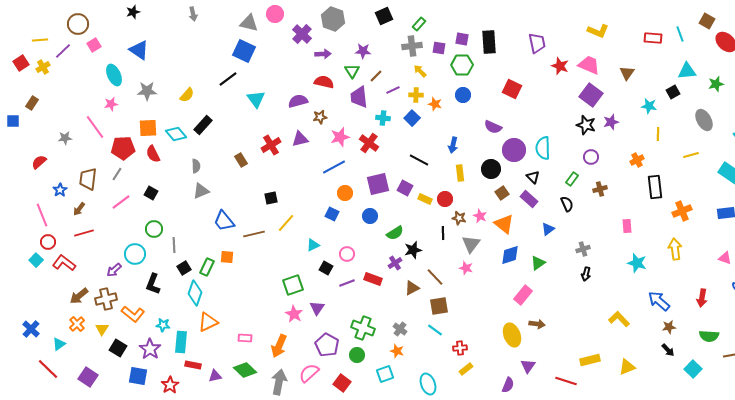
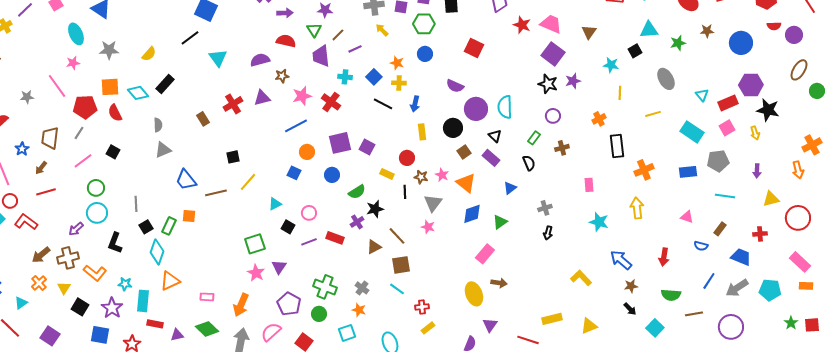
yellow cross: (416, 95) -> (399, 83), moved
black line: (419, 160) -> (383, 104), moved
yellow rectangle: (425, 199) -> (387, 174), moved
green circle: (154, 229) -> (96, 188), moved

